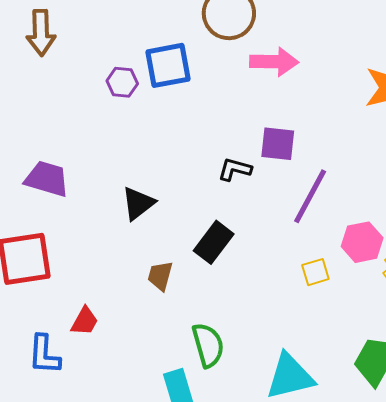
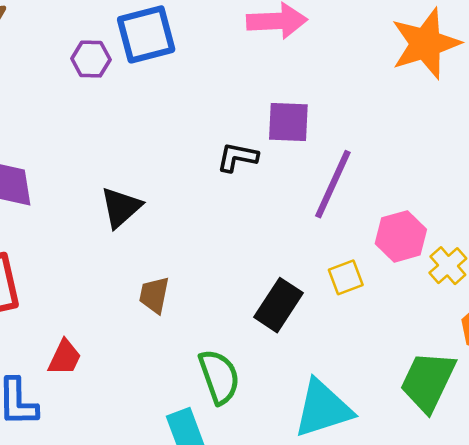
black rectangle: (214, 242) -> (278, 305), moved

